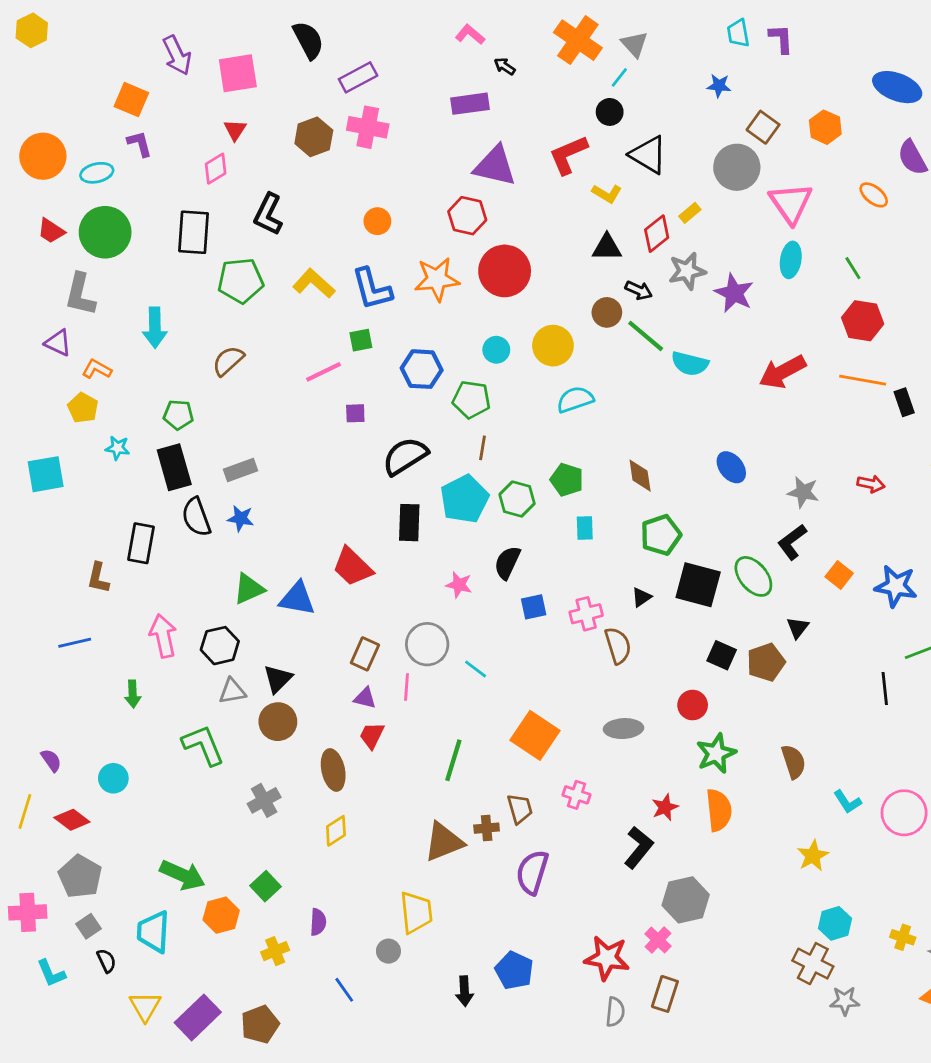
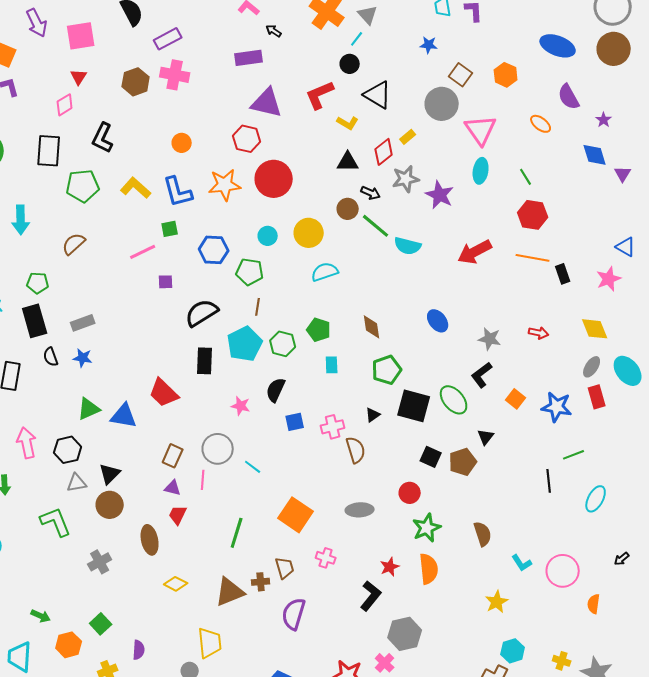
black semicircle: (196, 517) -> (51, 357), size x0.7
yellow diamond: (336, 831) -> (176, 584), moved, turned 60
green arrow: (182, 875) -> (41, 616), size x0.6

